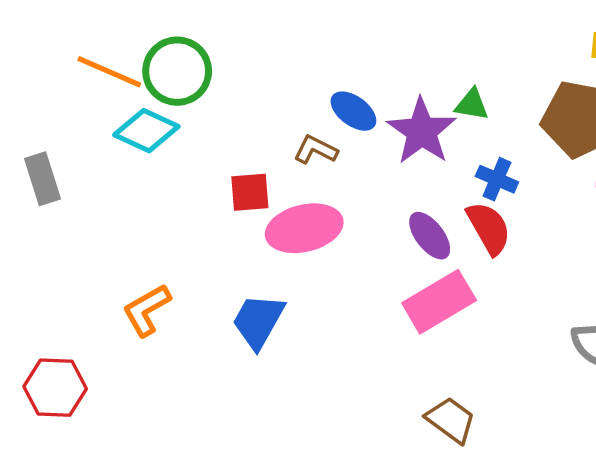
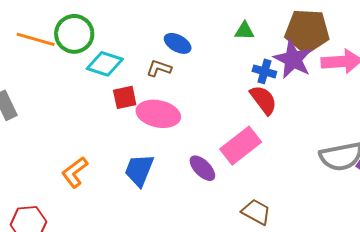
cyan diamond: (146, 131) -> (105, 64), moved
purple star: (422, 131) -> (293, 59), moved
pink ellipse: (304, 228) -> (158, 114), turned 33
purple ellipse: (430, 236) -> (202, 168), moved

